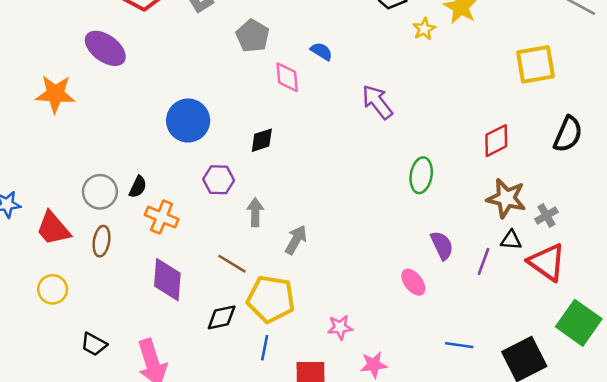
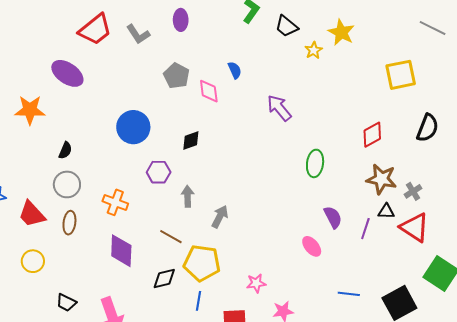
gray pentagon: (253, 36) -> (176, 76), moved
blue semicircle: (321, 51) -> (235, 70), turned 36
black semicircle: (138, 187) -> (65, 150), moved

